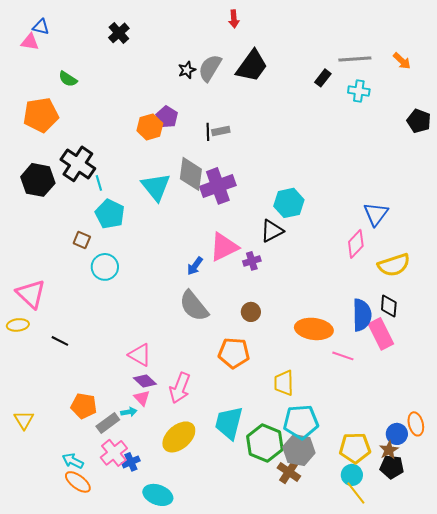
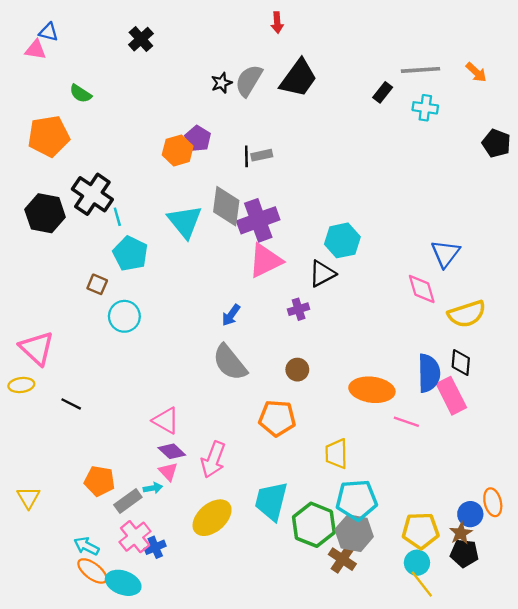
pink diamond: (356, 244) -> (422, 289), turned -60
pink triangle: (224, 247) -> (265, 261), moved
cyan ellipse: (158, 495) -> (123, 583), moved

